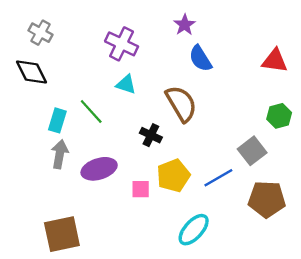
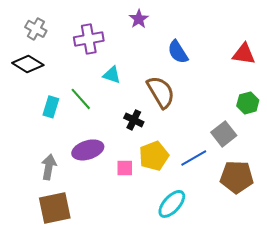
purple star: (185, 25) -> (139, 19), moved
purple cross: (122, 44) -> (89, 39), moved, turned -36
black diamond: (32, 72) -> (28, 64), turned -32
gray arrow: (60, 154) -> (49, 167), moved

